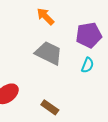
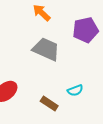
cyan semicircle: (88, 65) -> (75, 90), moved, turned 49

